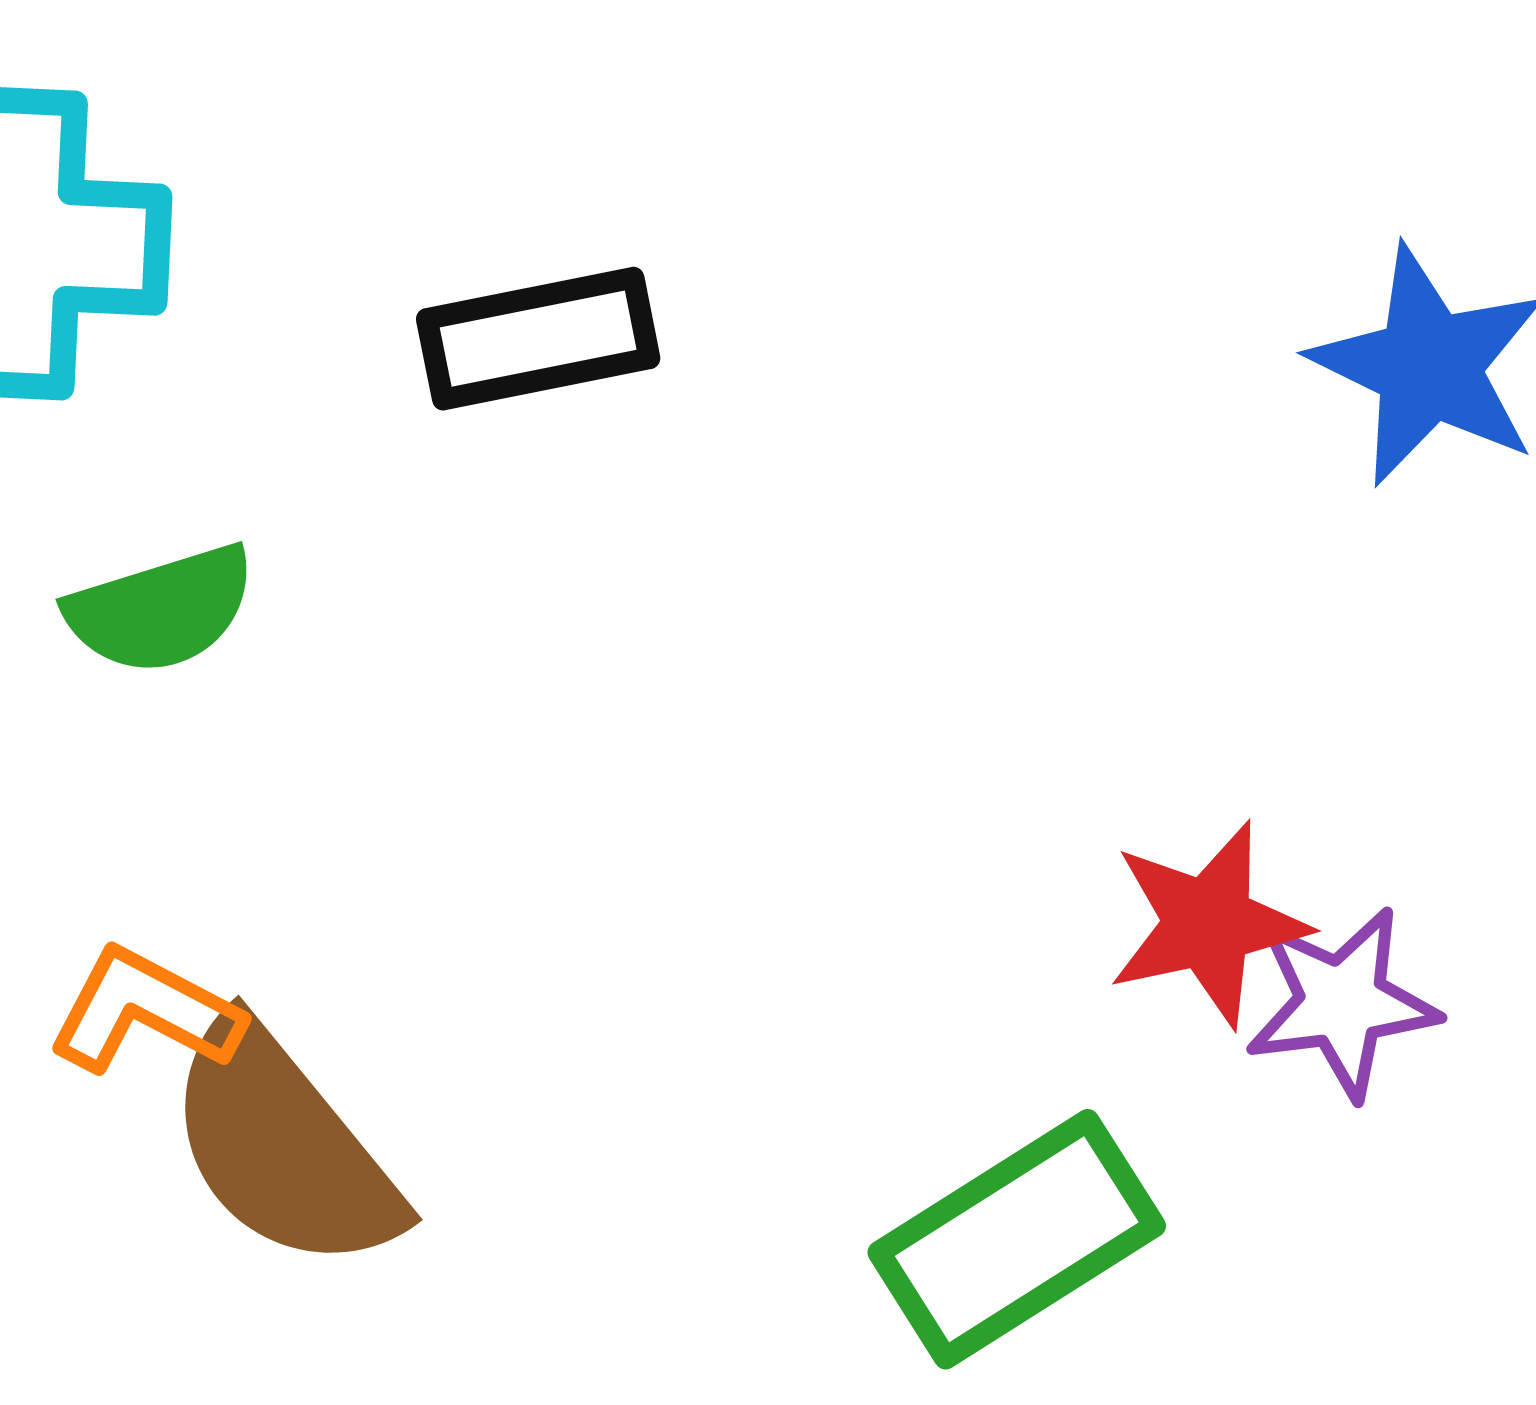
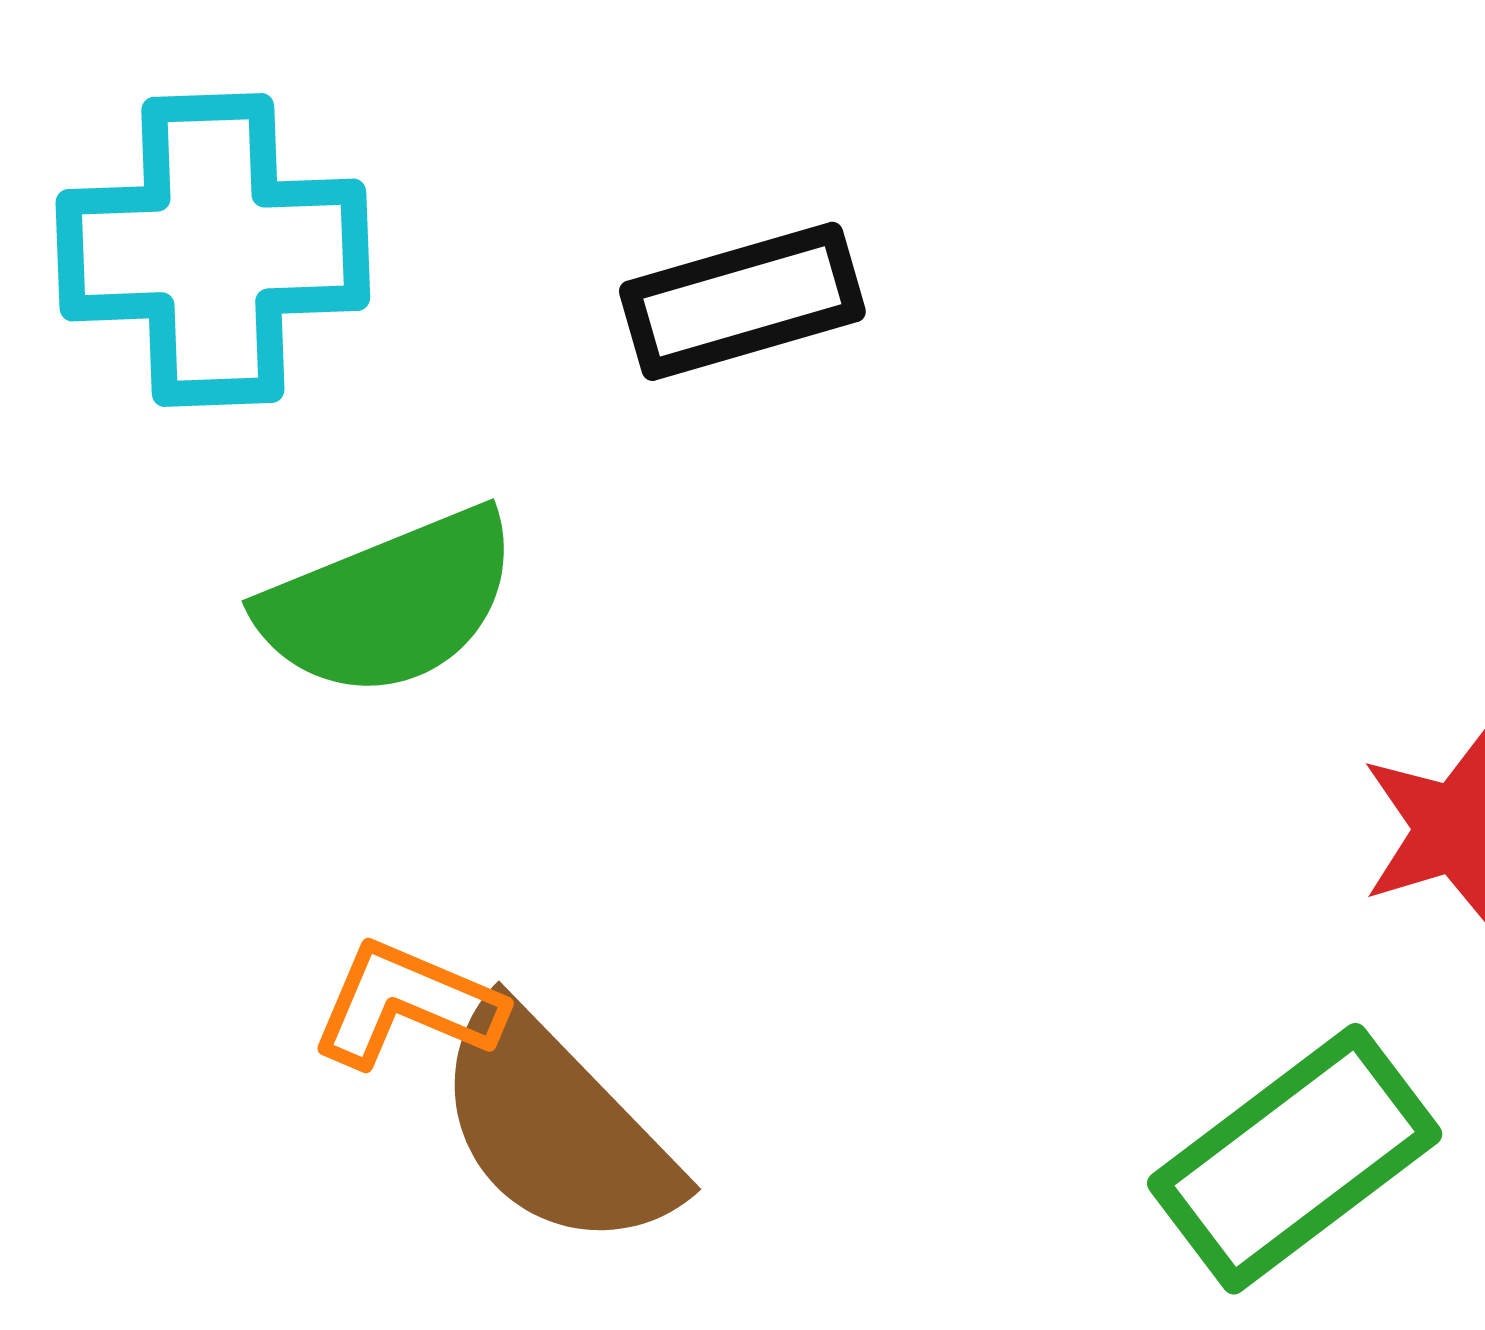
green semicircle: (161, 609) -> (389, 603), size x1.4

